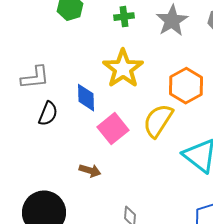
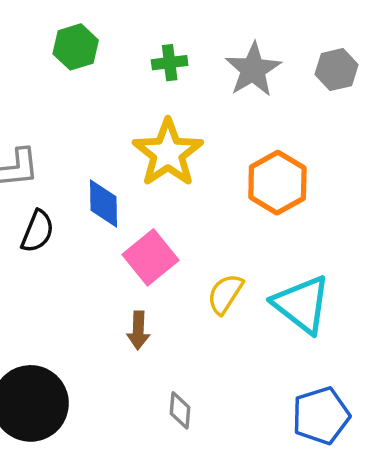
yellow semicircle: (158, 121) -> (225, 294), moved, size x0.7
brown arrow: (90, 171) -> (138, 330), moved, turned 75

